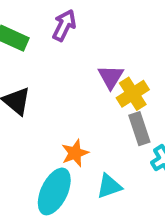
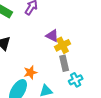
purple triangle: (111, 77) -> (52, 36), turned -40

